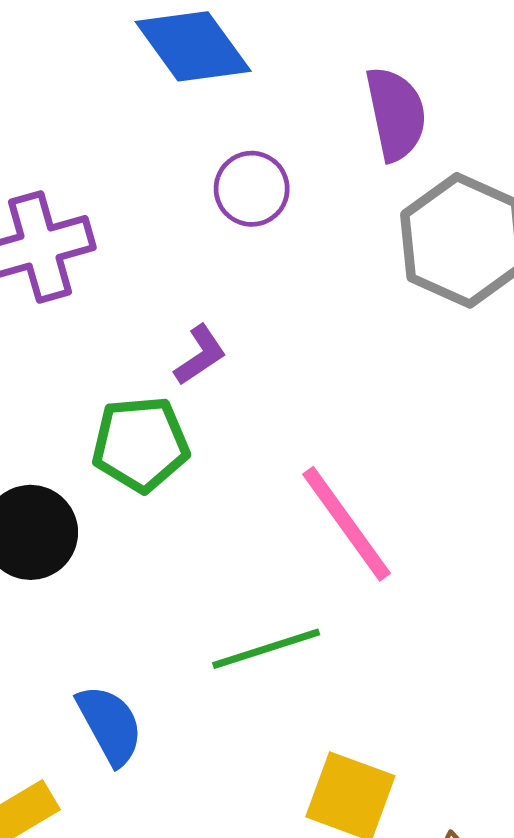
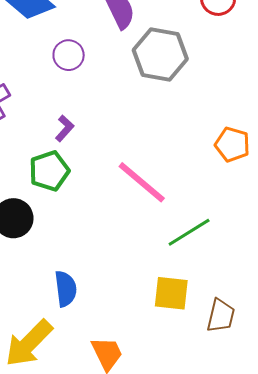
green line: (266, 649) -> (189, 232), moved
blue semicircle: (110, 725) -> (66, 289), turned 36

